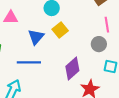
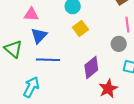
blue triangle: (36, 37) -> (39, 36), moved

